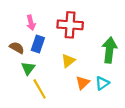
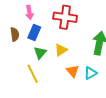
brown semicircle: (17, 48) -> (15, 34), turned 48
green triangle: (28, 68) -> (40, 53), moved
orange triangle: (83, 83) -> (73, 71), turned -32

